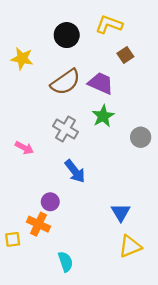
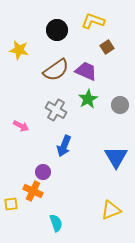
gray circle: (141, 137) -> (120, 105), moved
blue arrow: (75, 171) -> (64, 146), turned 60
blue triangle: (121, 212) -> (116, 157), moved, size x1.4

